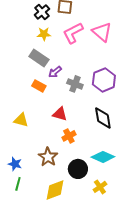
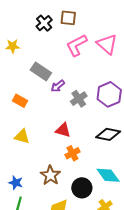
yellow star: (44, 34) -> (13, 46), moved
gray cross: (75, 84) -> (79, 99), turned 35
orange rectangle: (39, 86) -> (20, 101), moved
black diamond: (103, 118) -> (108, 134), turned -70
cyan diamond: (103, 157) -> (108, 175), turned 30

